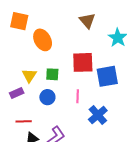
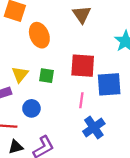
brown triangle: (87, 21) -> (82, 14), moved
pink line: (78, 96) -> (81, 100), moved
blue circle: (47, 97) -> (31, 108), moved

